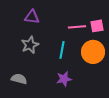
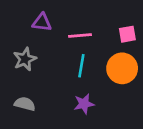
pink line: (77, 27) -> (80, 35), moved
gray star: (30, 45) -> (25, 59), moved

